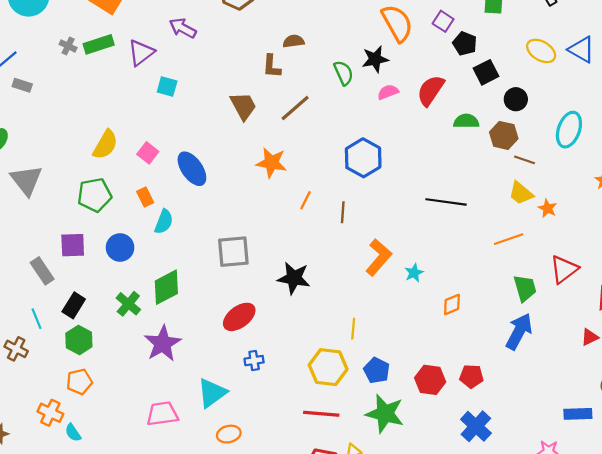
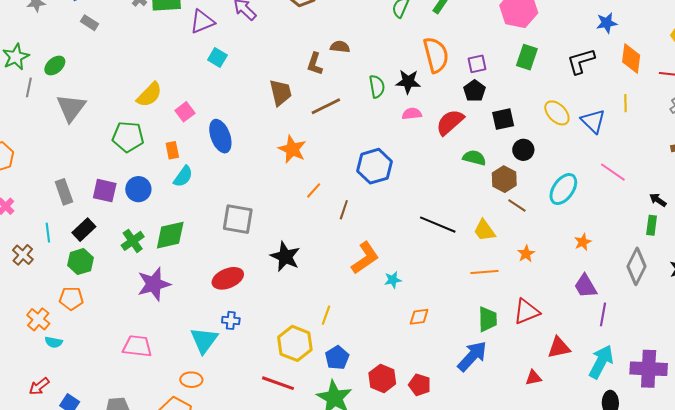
purple square: (443, 21) -> (477, 64), turned 30
black pentagon: (465, 43) -> (474, 91), moved
yellow trapezoid: (521, 193) -> (484, 230), moved
purple square: (73, 245) -> (105, 191), moved
cyan triangle: (212, 393) -> (204, 340), moved, turned -32
cyan semicircle: (73, 433) -> (54, 342), turned -60

